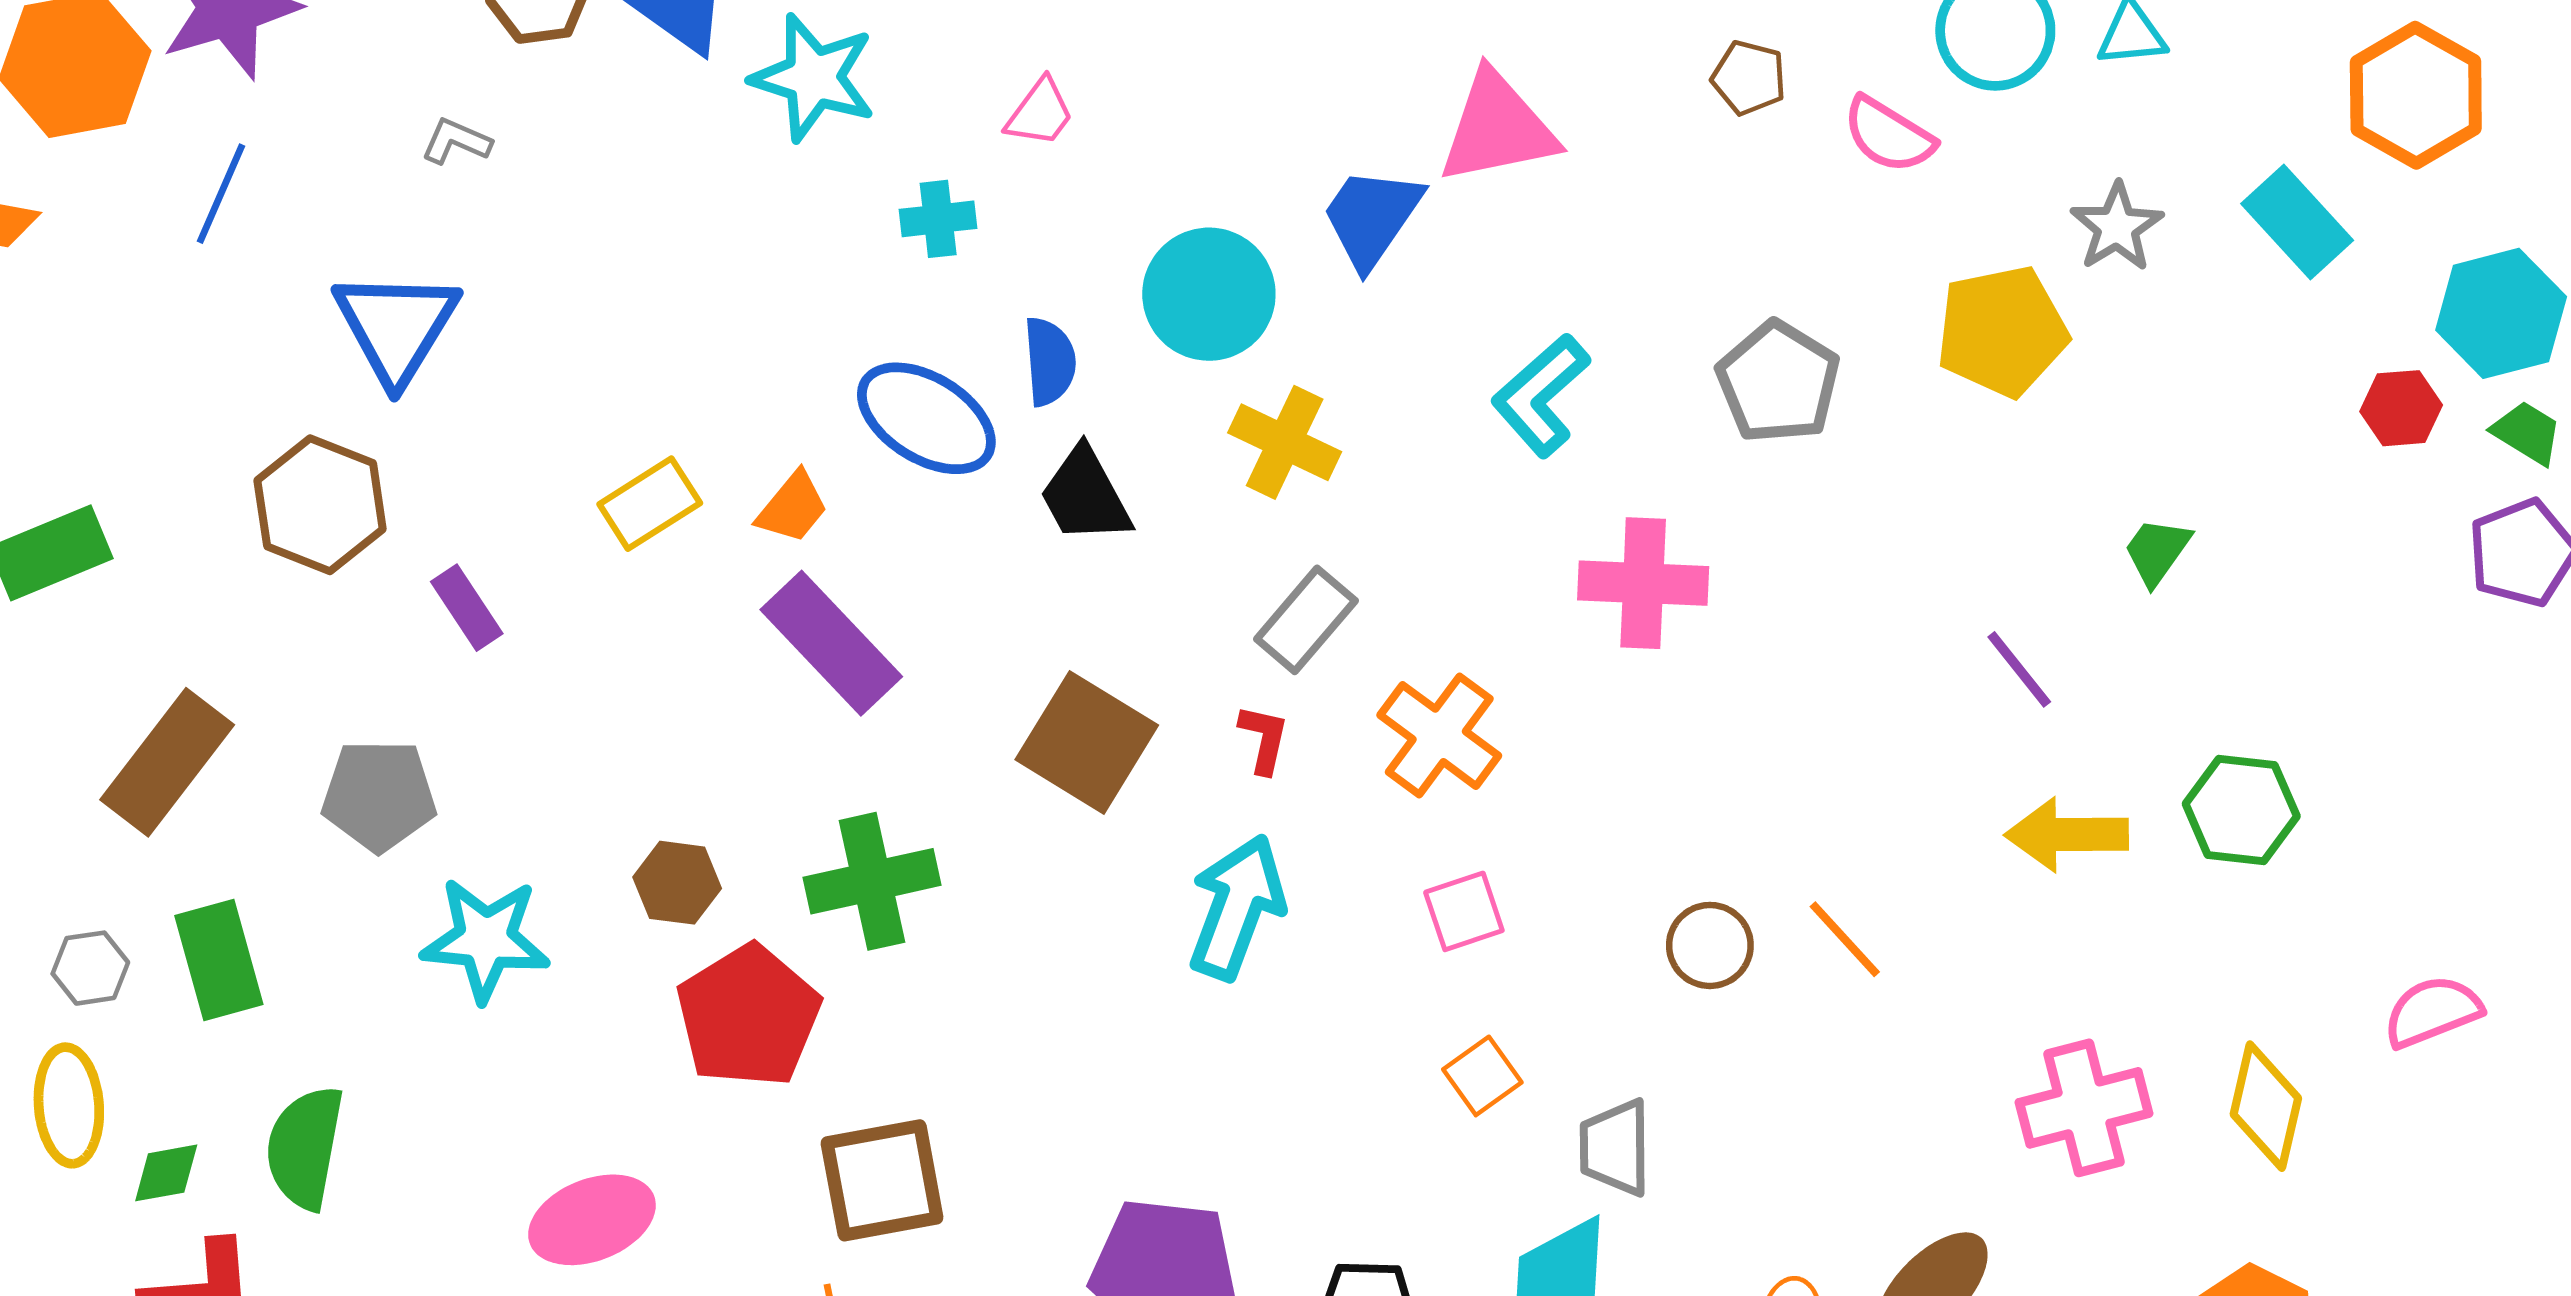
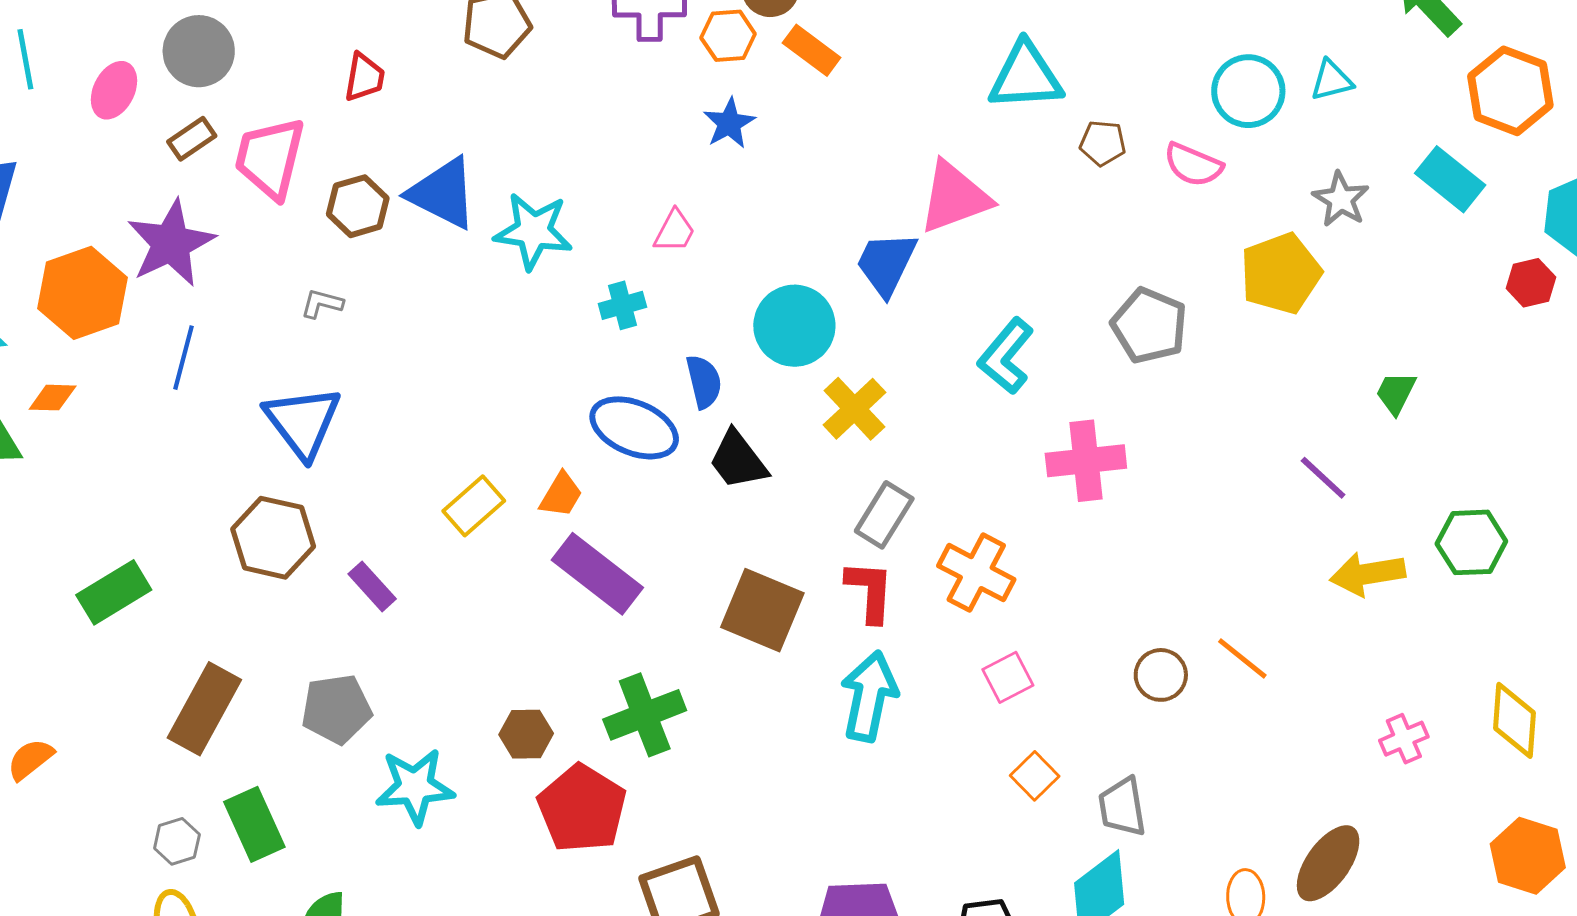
yellow cross: (1285, 442) -> (854, 409), turned 30
red L-shape: (1264, 739) -> (870, 591), size x1.5
pink cross: (2084, 1108) -> (1404, 739), size x0.6

